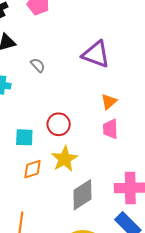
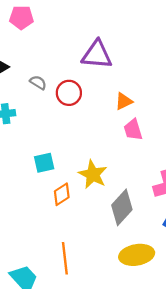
orange triangle: (109, 102) -> (124, 101), turned 30
red circle: (59, 124) -> (69, 93), moved

